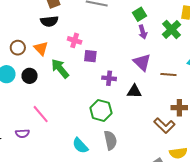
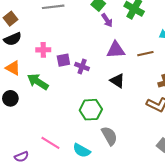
purple triangle: (142, 62) -> (116, 50), turned -30
purple cross: (109, 78) -> (82, 67), moved, turned 32
black triangle: (134, 91) -> (117, 81), turned 49
pink line: (41, 114) -> (50, 143), moved

